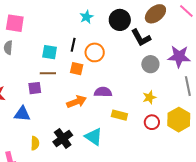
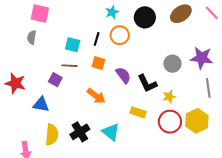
black L-shape: (141, 38) -> (147, 83), moved
orange circle: (95, 52) -> (120, 35), moved
purple square: (35, 88) -> (55, 80), turned 32
purple semicircle: (103, 92) -> (123, 75), moved, turned 48
orange arrow: (77, 102) -> (96, 96), turned 54
red circle: (152, 122) -> (170, 122), size x1.5
yellow semicircle: (35, 143) -> (52, 135), size x1.5

